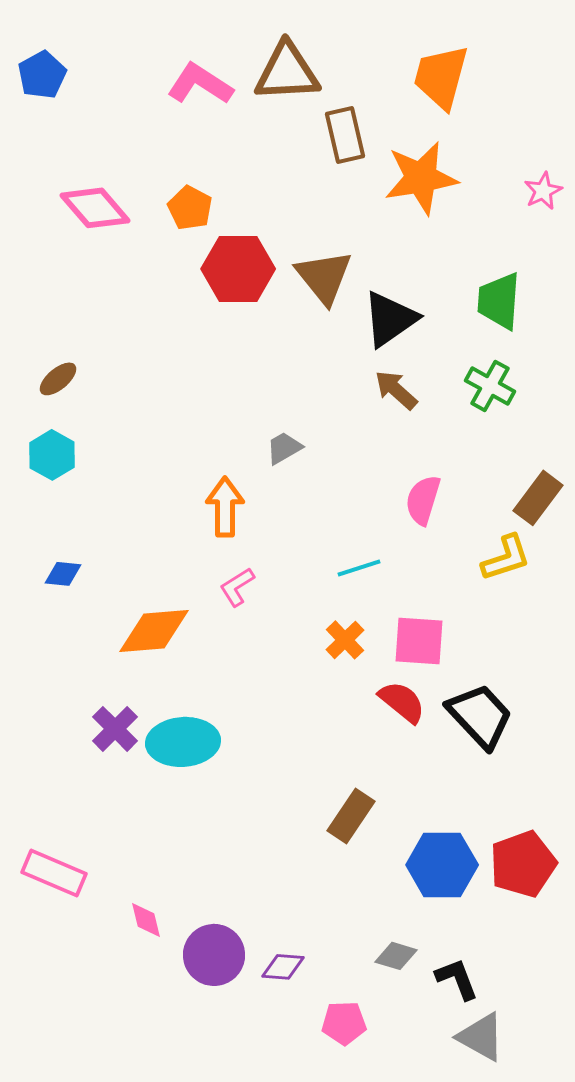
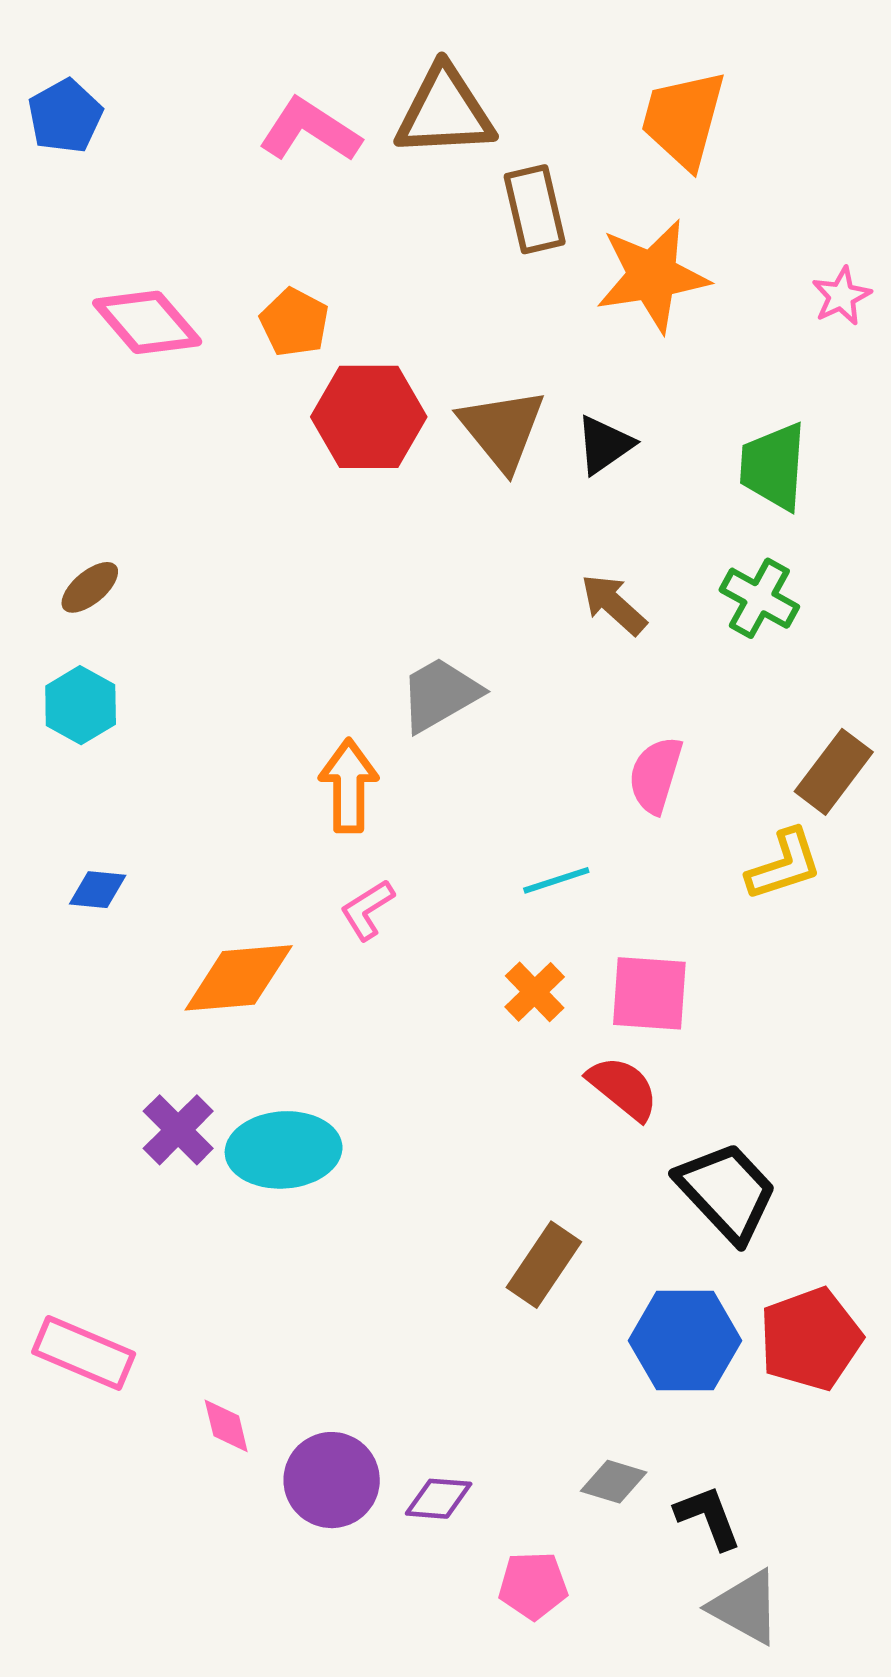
black triangle: (390, 319) -> (604, 445), moved, size x0.7
gray trapezoid: (284, 448) -> (440, 694), size x1.5
black trapezoid: (480, 716) -> (727, 1192), moved

